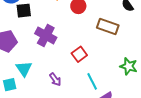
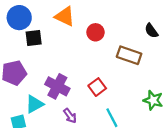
purple cross: (46, 35) -> (57, 86), moved
cyan triangle: (24, 69) -> (34, 104), turned 36

